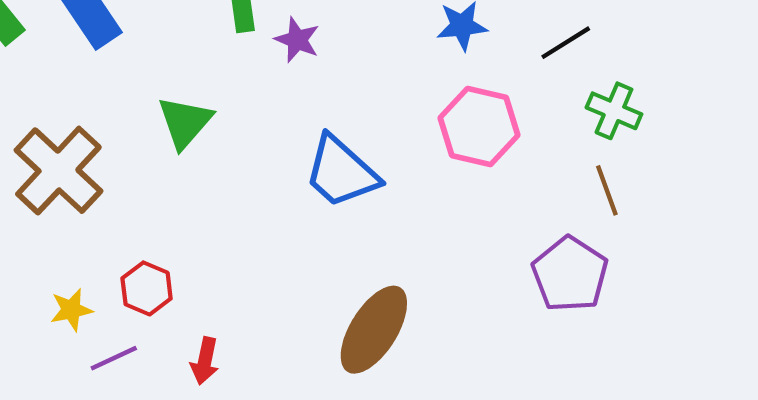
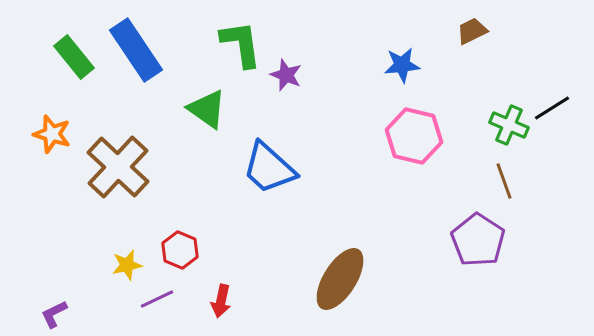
black line: (566, 43) -> (552, 108), moved
green triangle: (185, 122) -> (207, 109), moved, turned -36
blue trapezoid: (341, 172) -> (269, 168), moved

